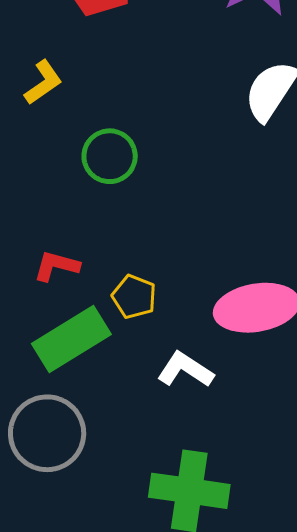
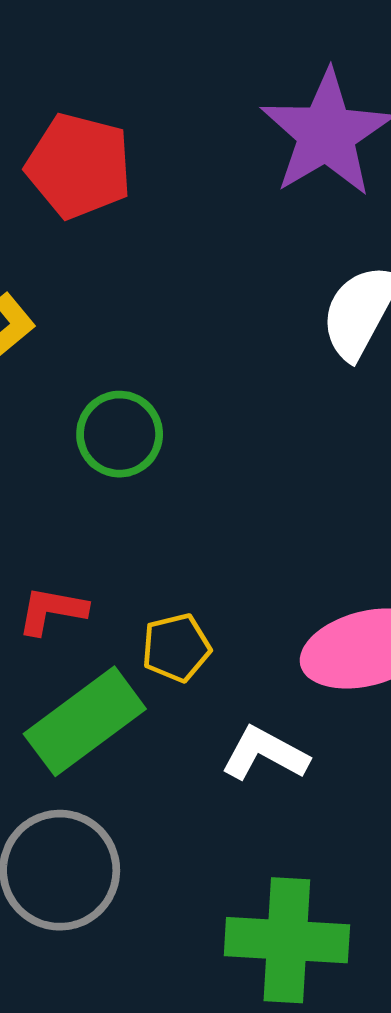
yellow pentagon: (134, 297) -> (176, 648), turned -30

